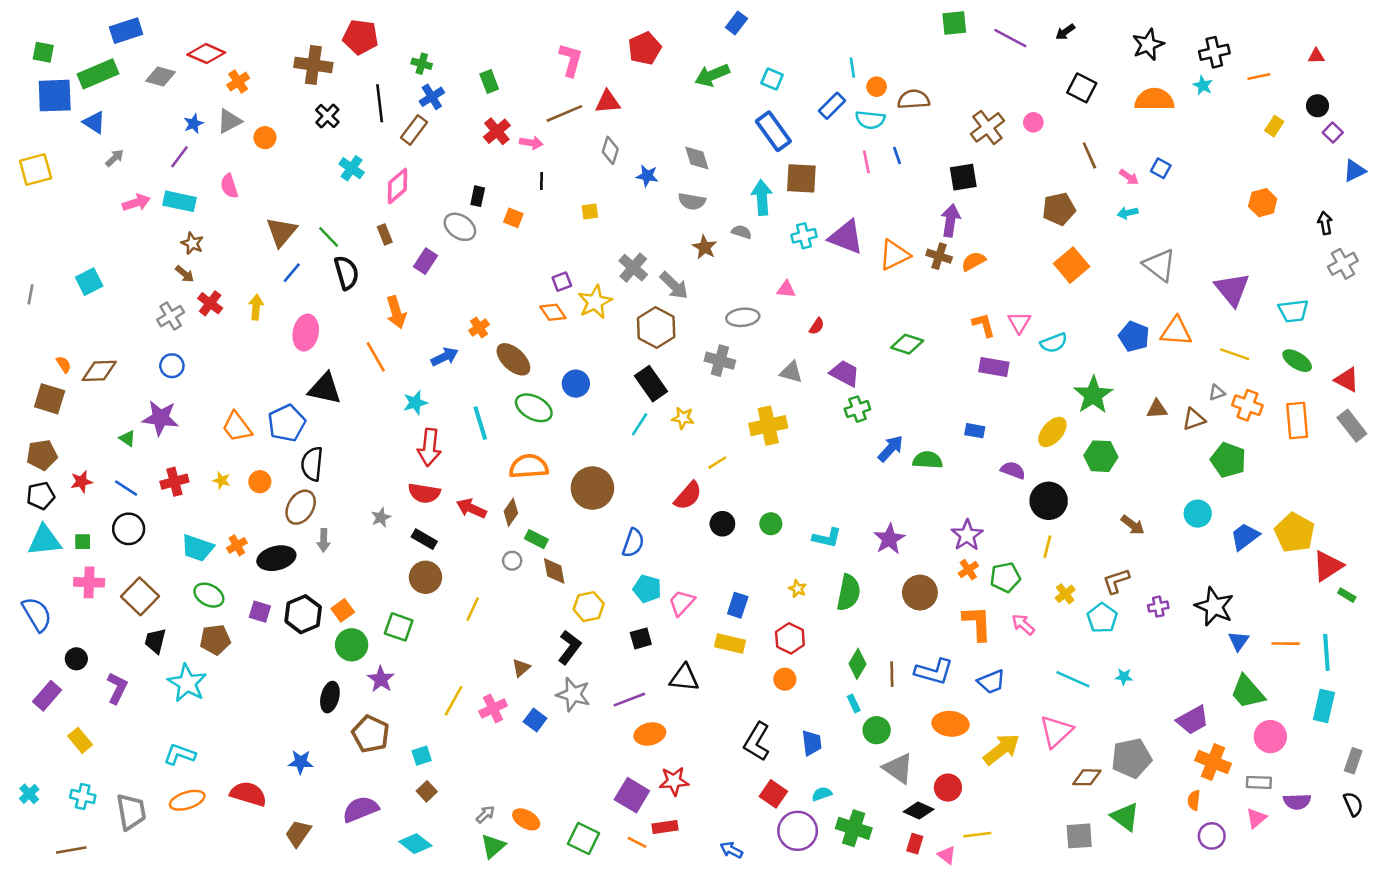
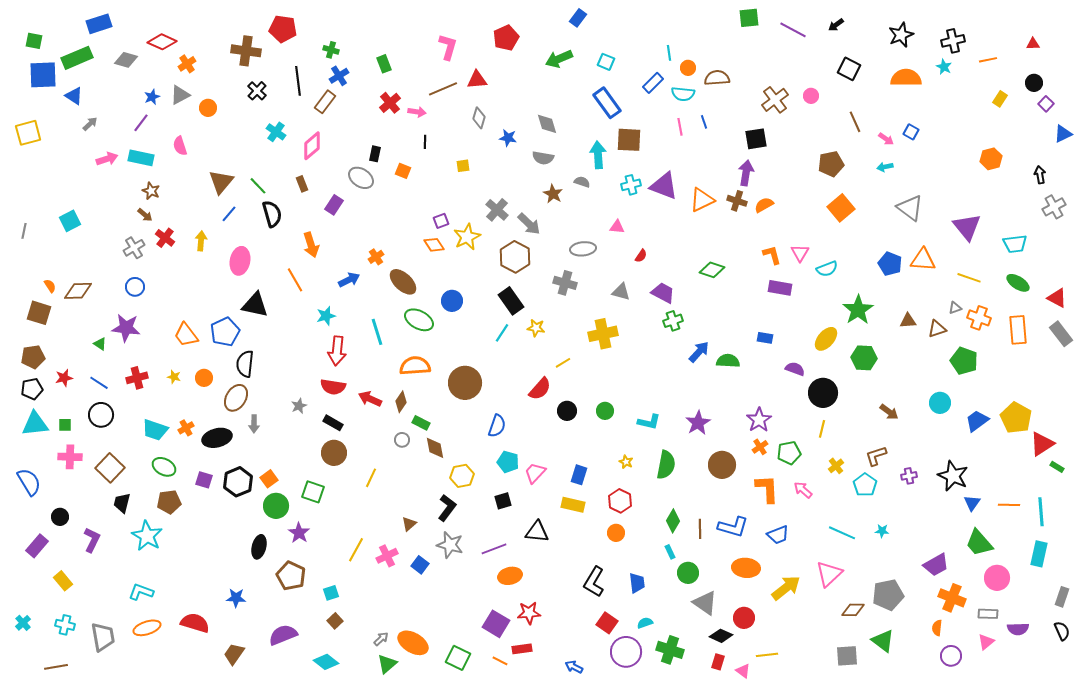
orange ellipse: (526, 819) -> (413, 643), size x1.4

